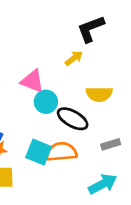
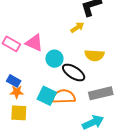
pink triangle: (32, 81) -> (34, 43), moved
gray rectangle: (111, 144) -> (101, 93), size x1.6

